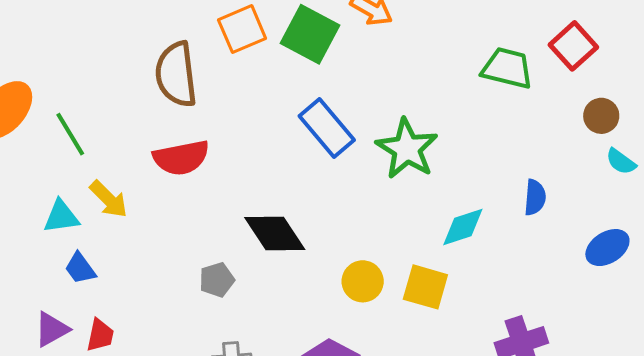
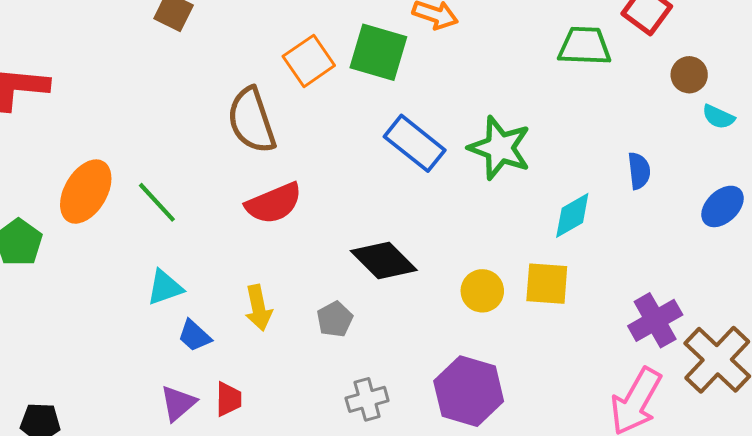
yellow arrow: (109, 199) -> (258, 308), moved, turned 45

